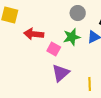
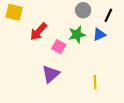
red arrow: (34, 34) -> (38, 32), turned -54
purple triangle: (61, 73) -> (51, 74), moved

